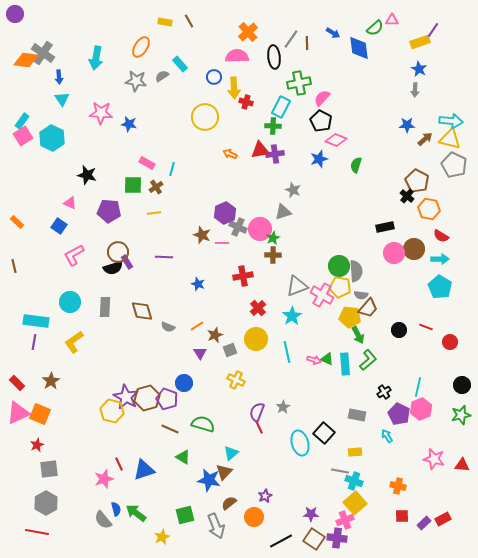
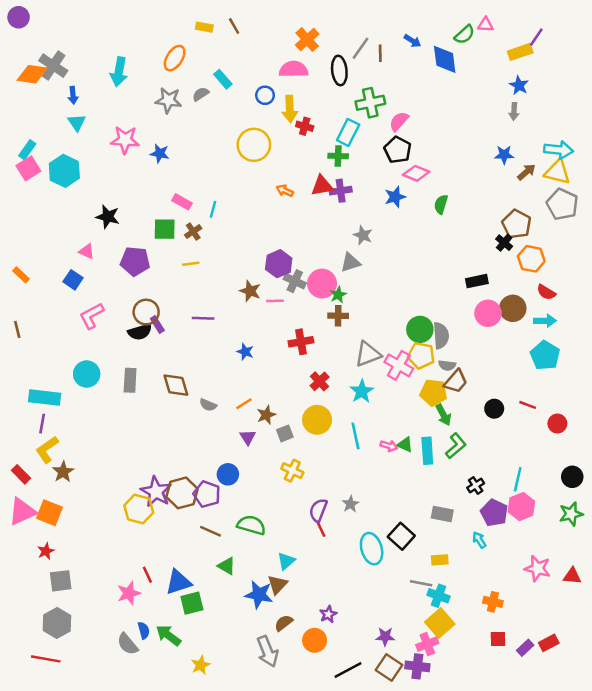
yellow L-shape: (74, 342) -> (47, 450), moved
green square: (185, 515) -> (192, 603), moved

